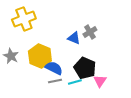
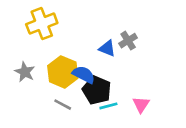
blue semicircle: (54, 68) -> (84, 75), moved
black pentagon: (85, 68) -> (97, 90), moved
gray line: (55, 81) -> (63, 105), moved, turned 40

